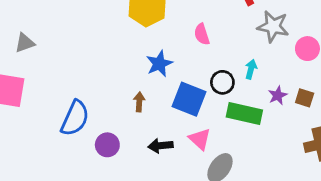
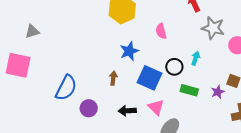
purple star: (278, 95) -> (218, 92), moved
green rectangle: (244, 114) -> (189, 90), size x0.7

